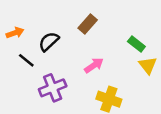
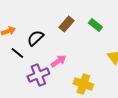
green rectangle: (136, 44) -> (95, 25), moved
pink arrow: (94, 65) -> (58, 61), moved

